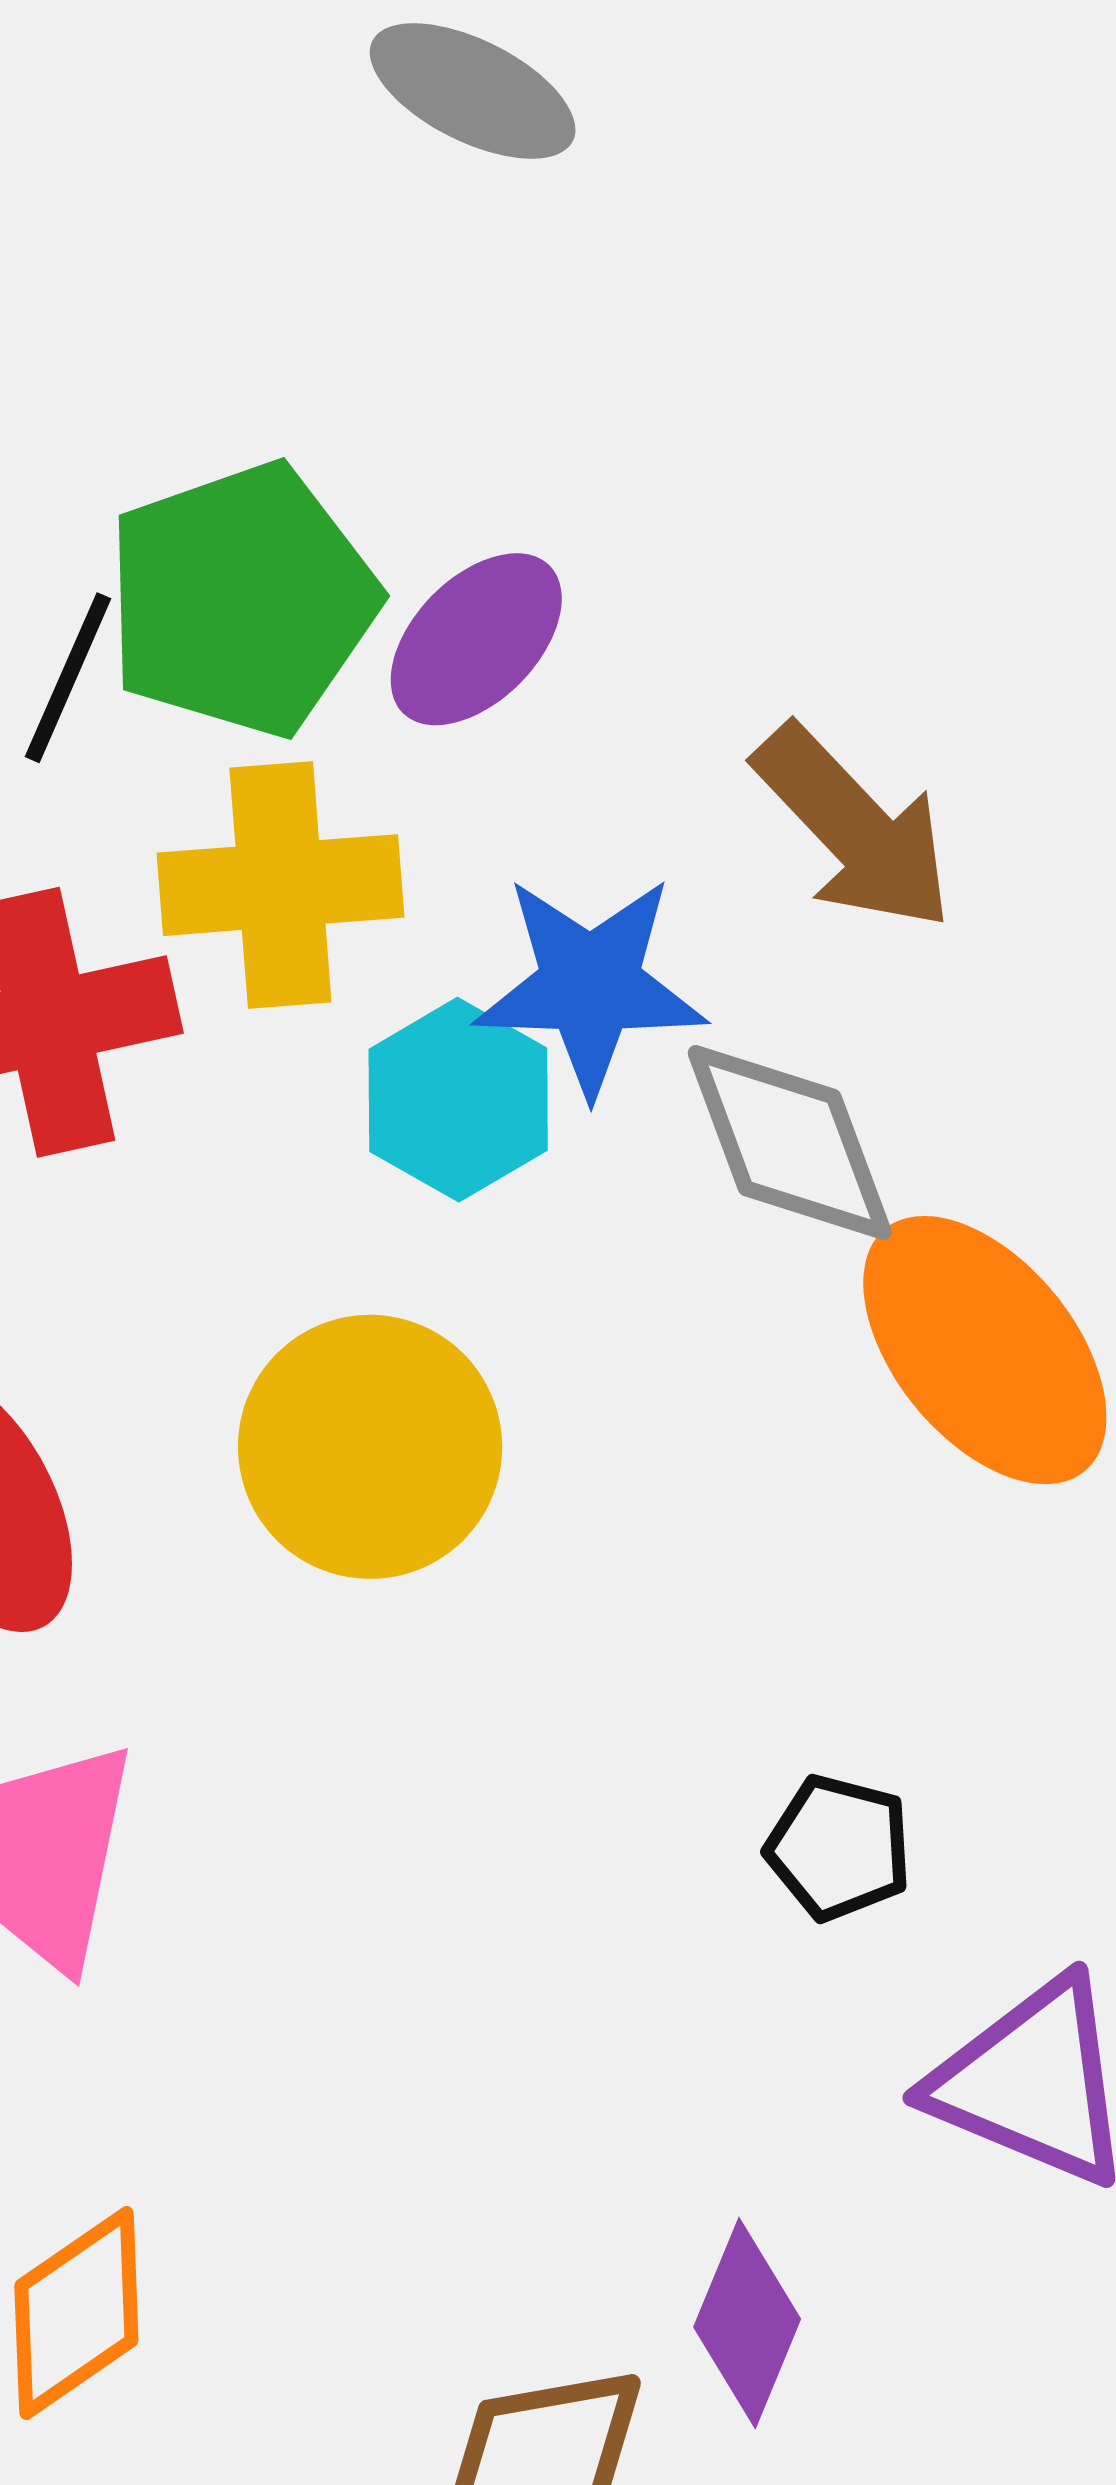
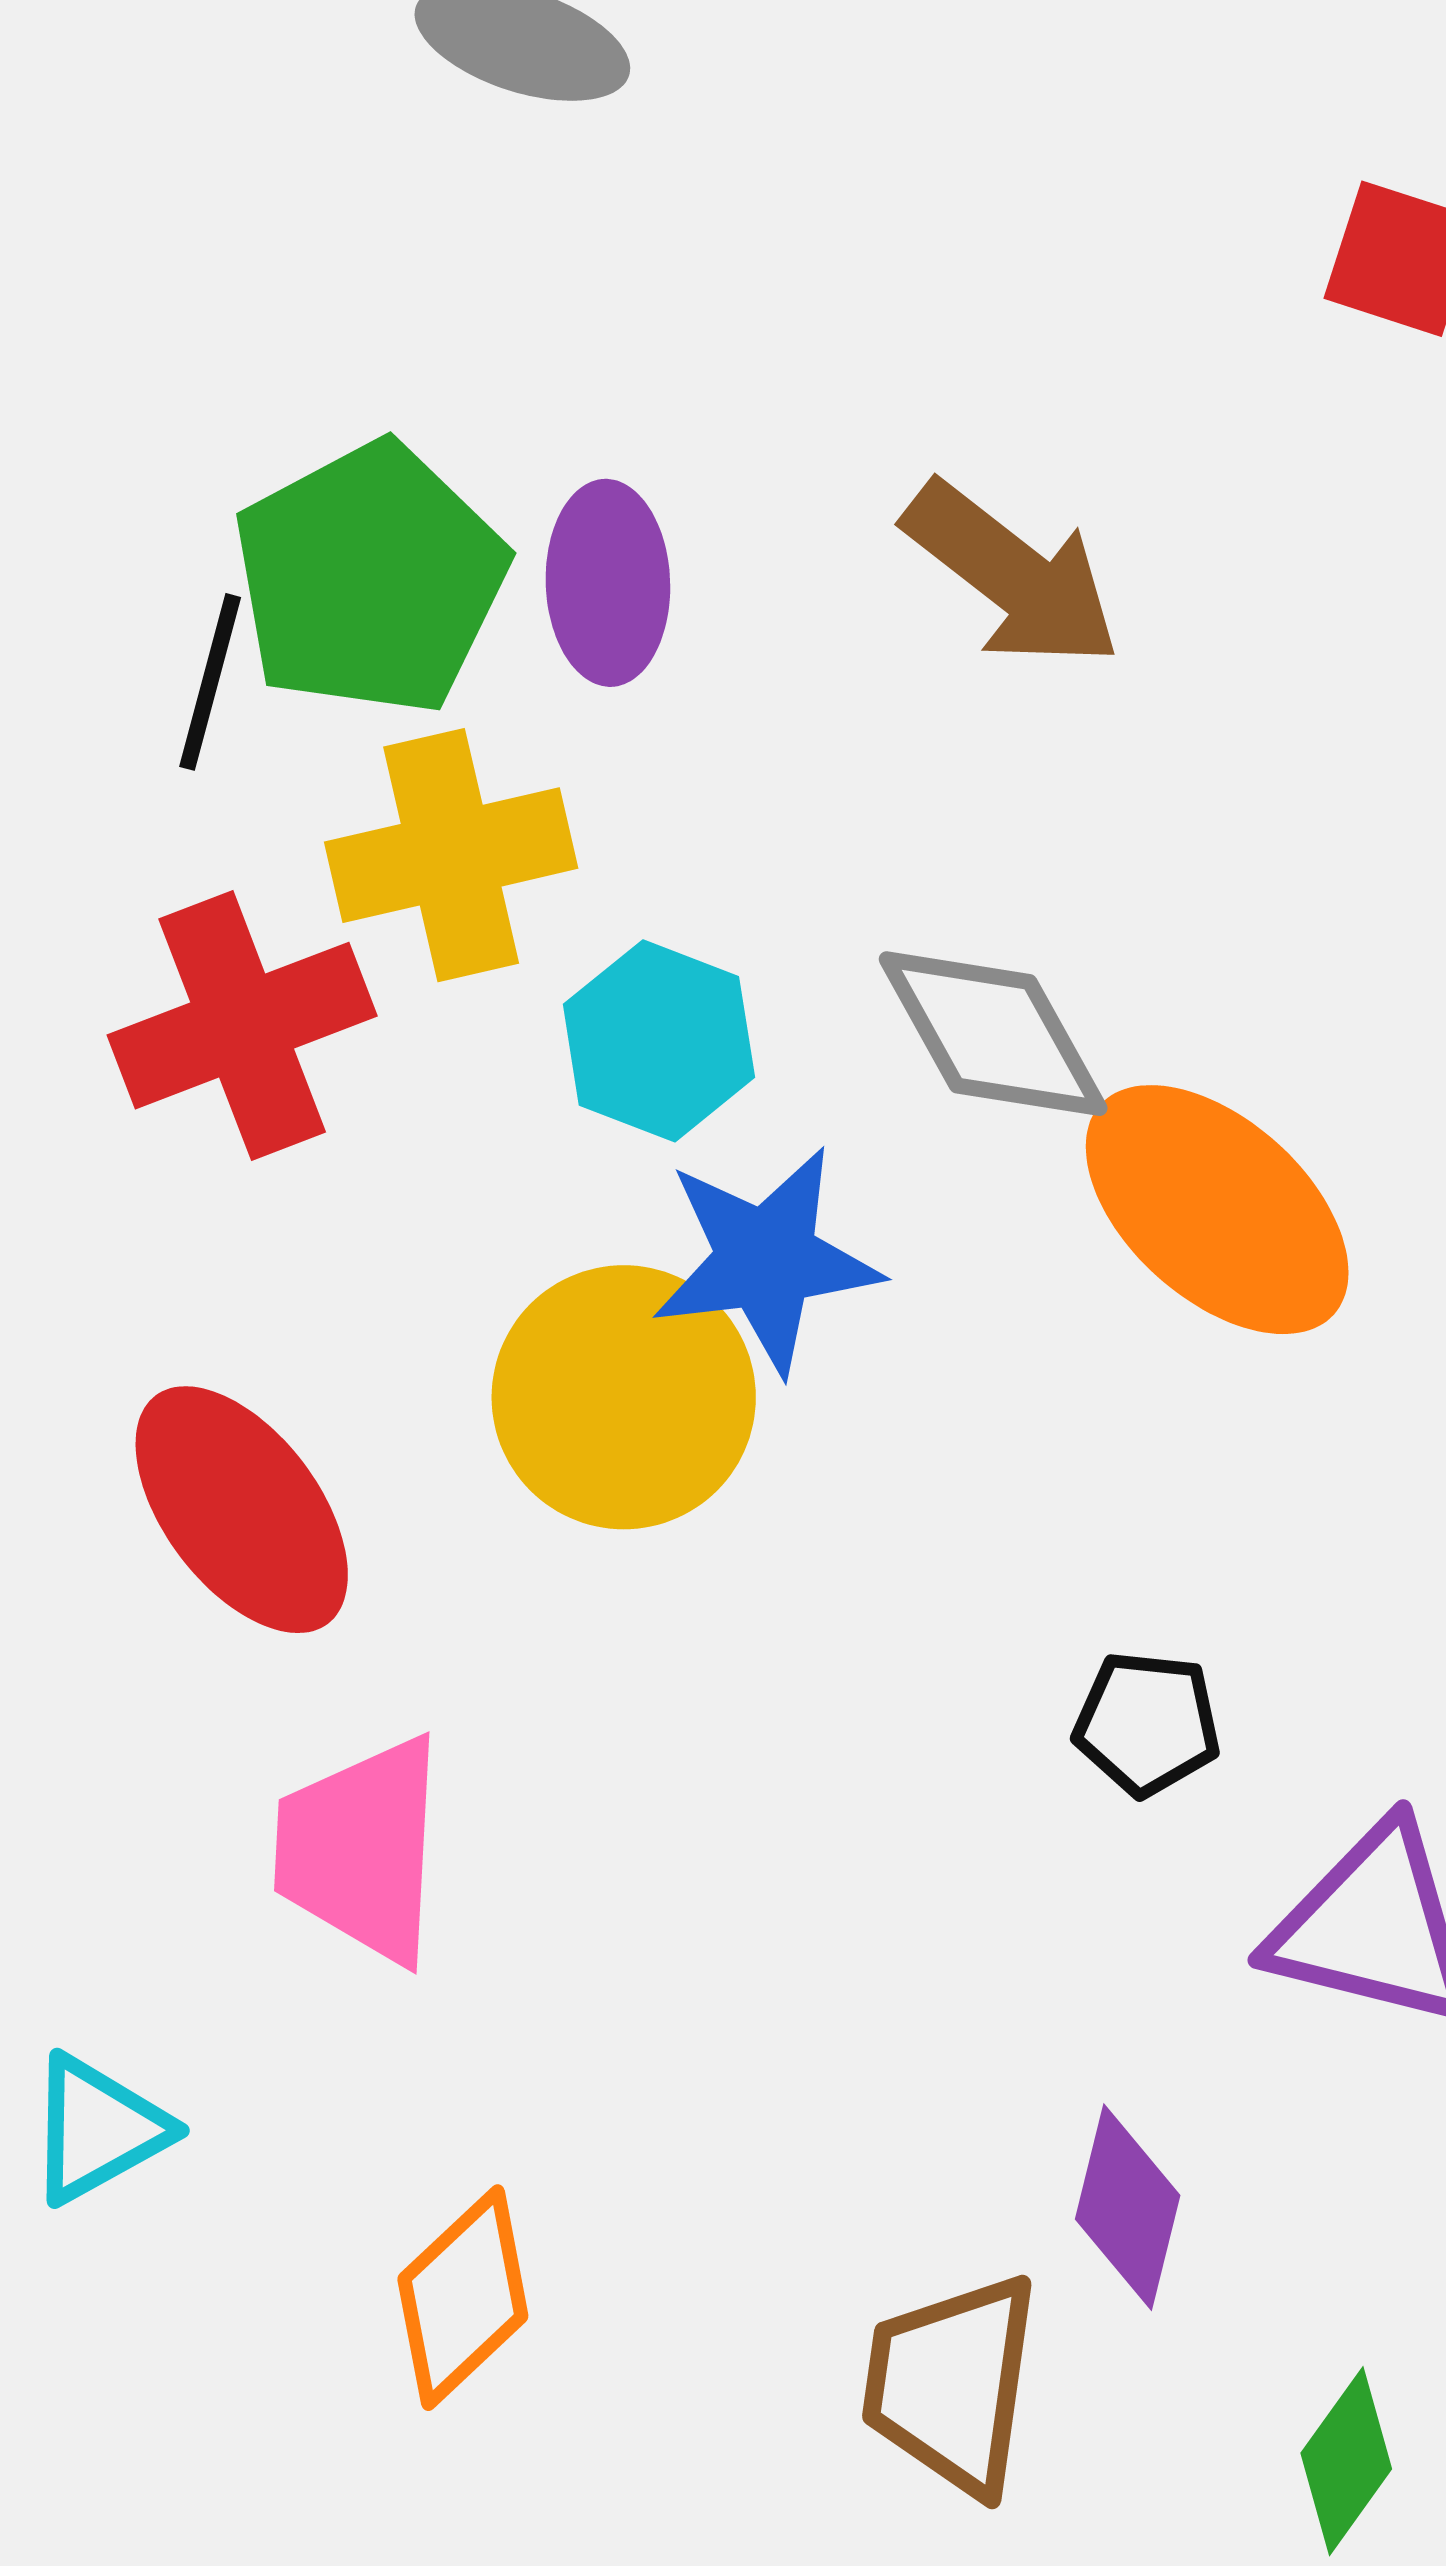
purple ellipse: (476, 639) -> (608, 583), turned -38
brown arrow: (854, 828) -> (1012, 575), moved
blue star: (590, 985) -> (766, 1260), moved

